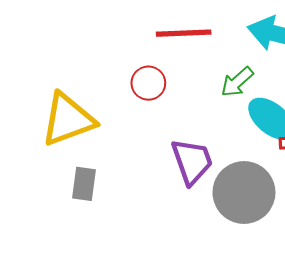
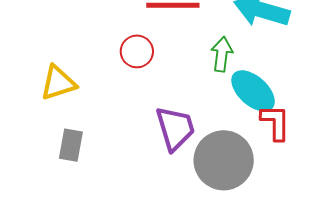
green arrow: (237, 82) -> (222, 54), turned 136
yellow triangle: (68, 120) -> (58, 83), size x0.7

